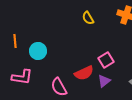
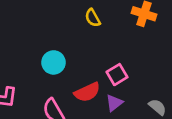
cyan circle: (38, 51) -> (53, 62), moved

